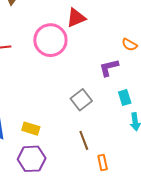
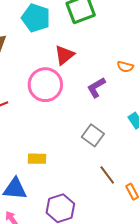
purple L-shape: (109, 68) -> (96, 87), moved
yellow rectangle: (31, 129) -> (37, 159), moved

